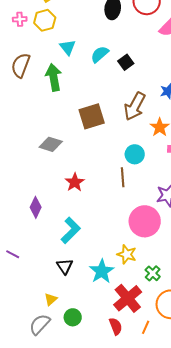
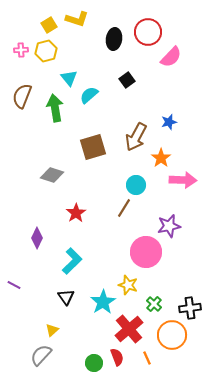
cyan semicircle: (100, 54) -> (89, 95), moved
black square: (126, 62) -> (127, 80), moved
brown line: (123, 177) -> (124, 208), turned 36
green circle: (73, 317) -> (94, 363), moved
orange line: (146, 327) -> (147, 358), turned -48

